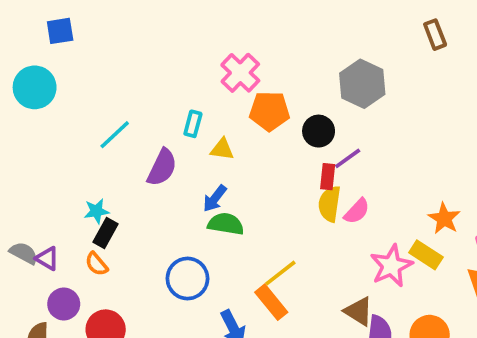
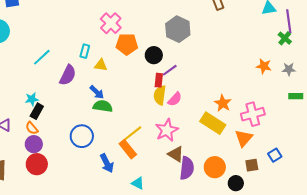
blue arrow: (215, 198) -> (97, 92), turned -84
yellow rectangle: (426, 255) -> (213, 123), size x1.4
pink star: (391, 266) -> (167, 130), moved
purple circle: (64, 304) -> (34, 144), moved

